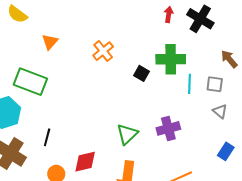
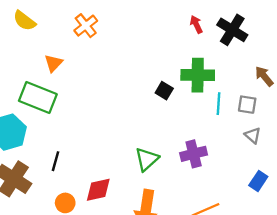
red arrow: (169, 14) -> (196, 24), turned -35
orange triangle: (50, 42) -> (53, 63), moved
orange cross: (103, 51) -> (86, 26), moved

